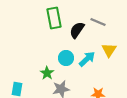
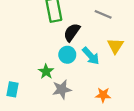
black semicircle: (77, 30) -> (72, 32), moved
cyan arrow: (87, 59) -> (91, 56), turned 90

